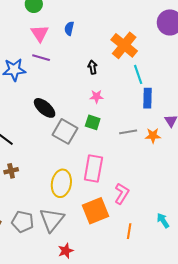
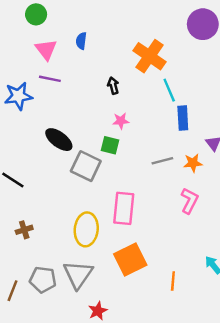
green square: (93, 122) -> (110, 145), moved
brown cross: (11, 171) -> (24, 230), moved
pink L-shape: (122, 194) -> (189, 201), moved

